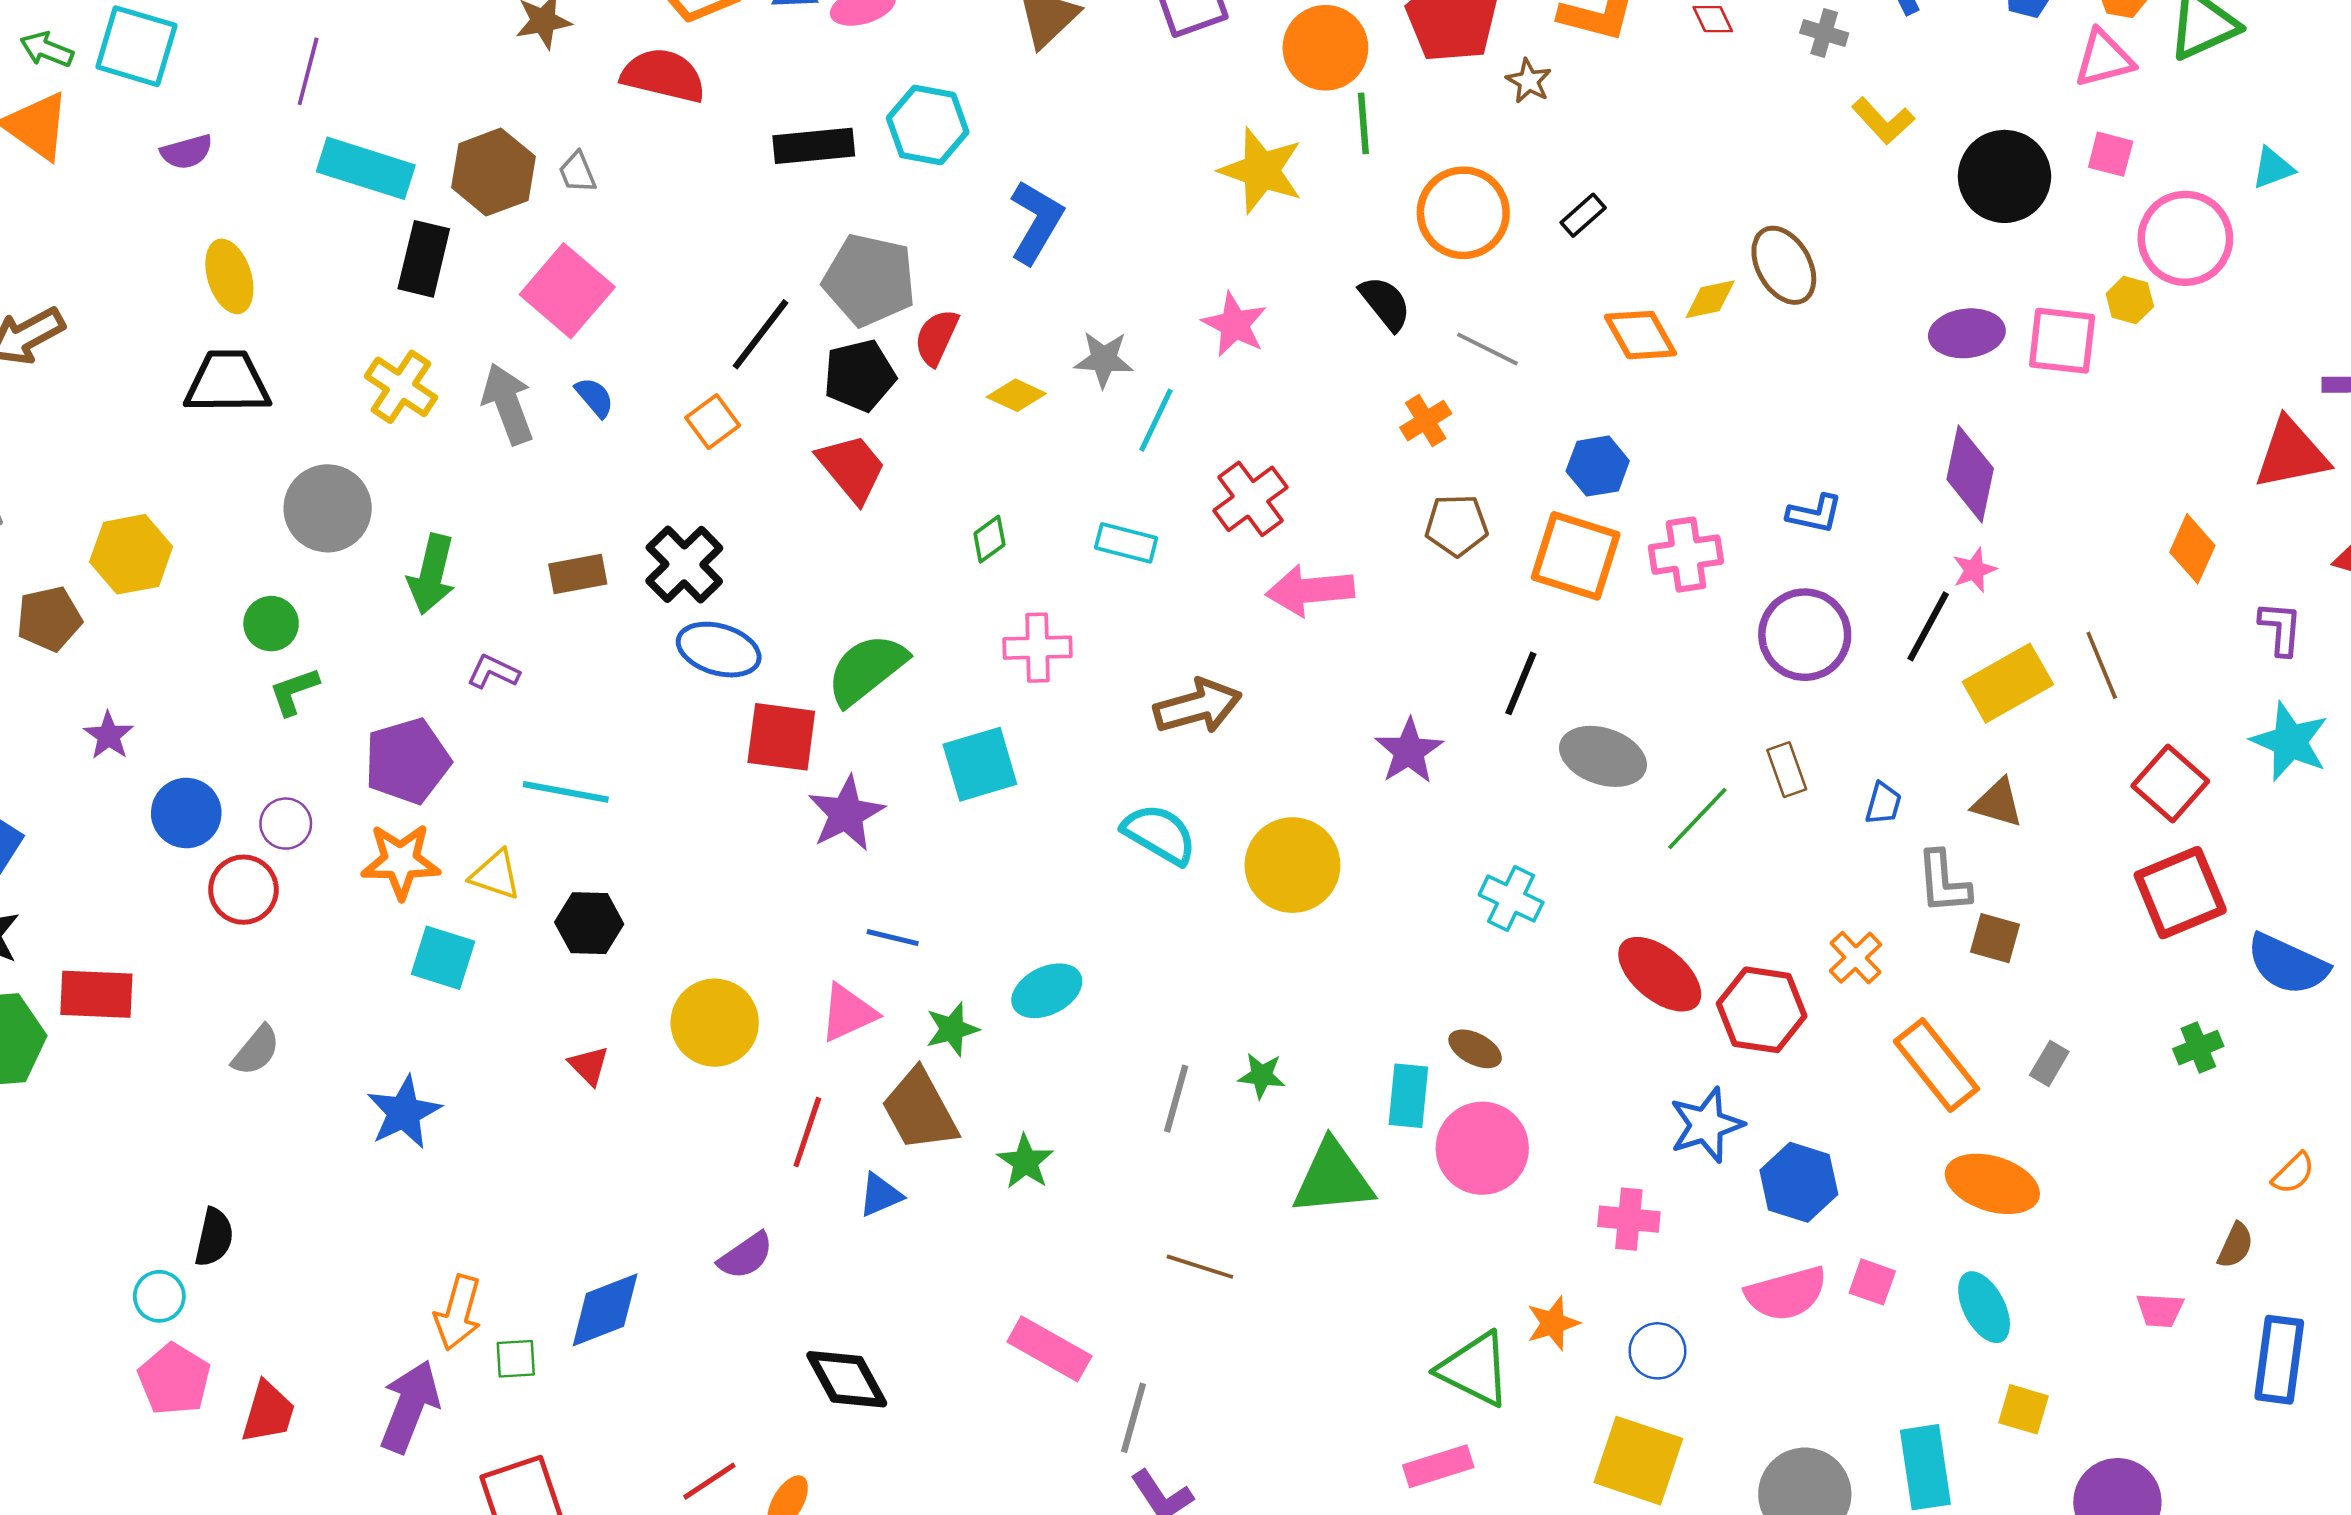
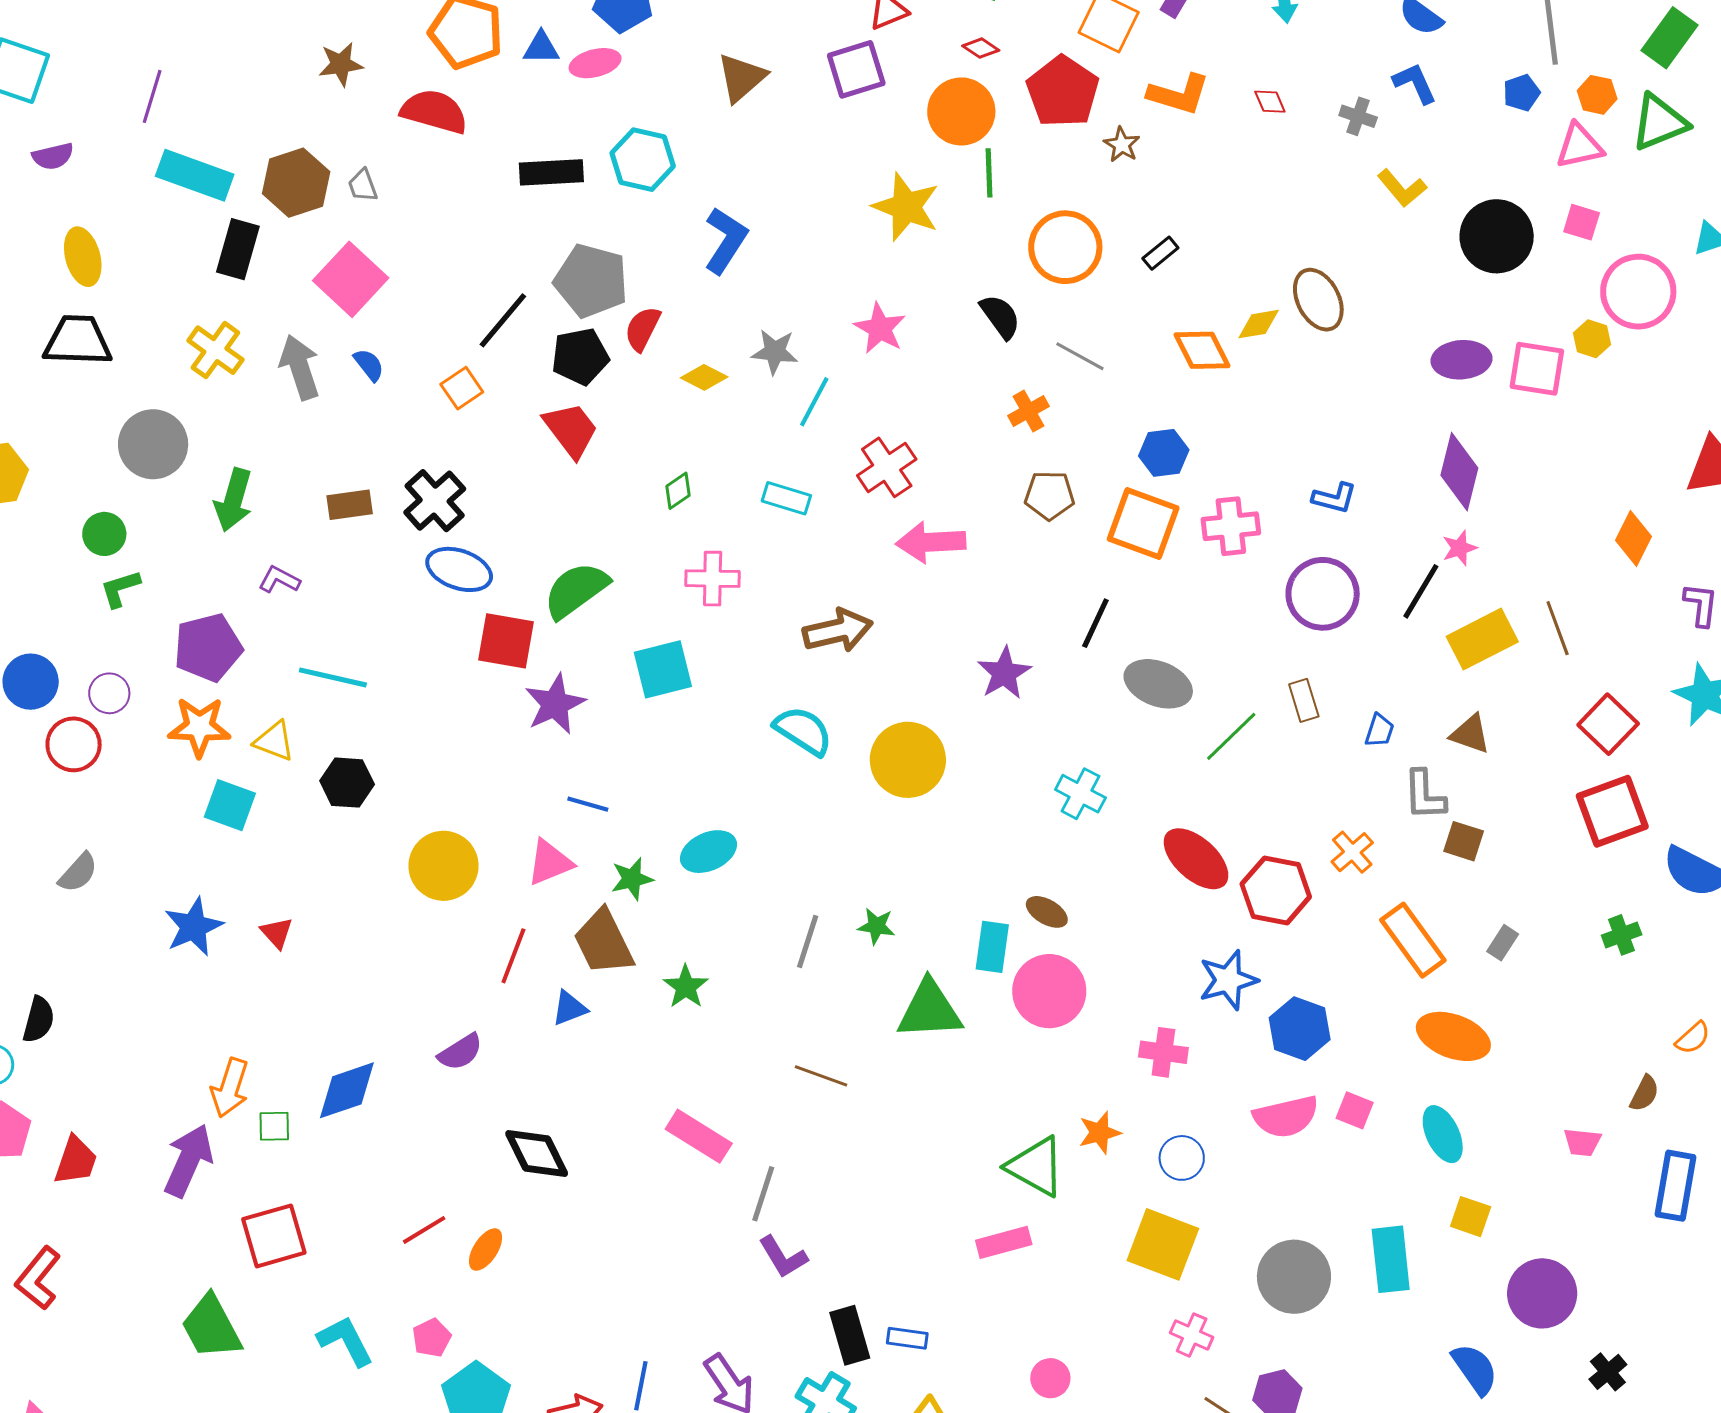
red triangle: (589, 1066) -> (277, 933), moved

